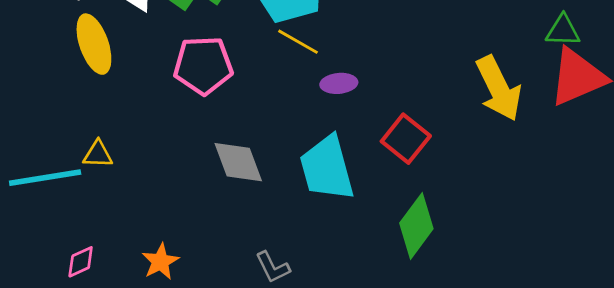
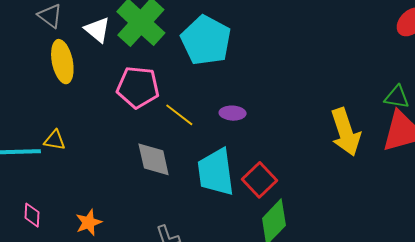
yellow line: (298, 42) -> (179, 115), moved
red square: (406, 139) -> (260, 180), moved
pink diamond: (81, 262) -> (32, 215), turned -70

